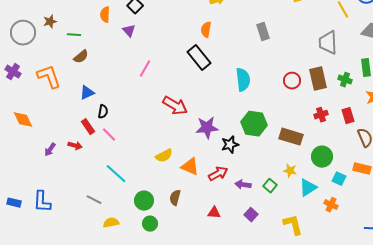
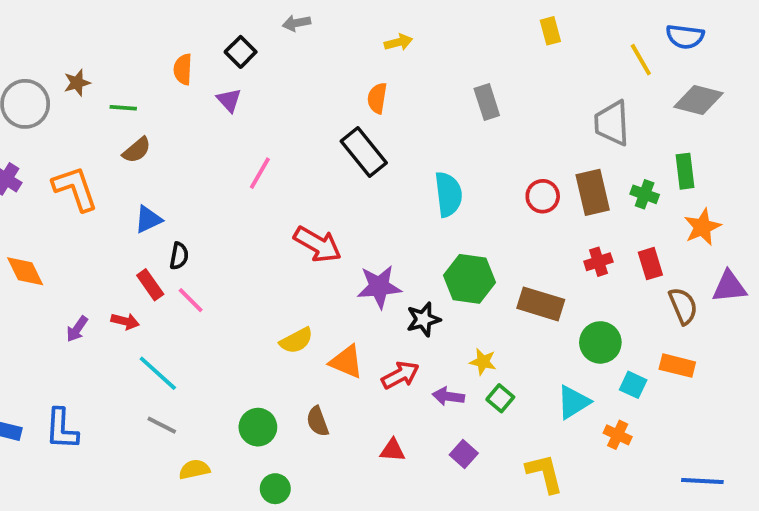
yellow star: (290, 171) -> (483, 362), moved
cyan line: (116, 174) -> (158, 373), moved
brown semicircle: (175, 198) -> (318, 421), turned -35
green circle: (150, 224) -> (275, 489), moved

